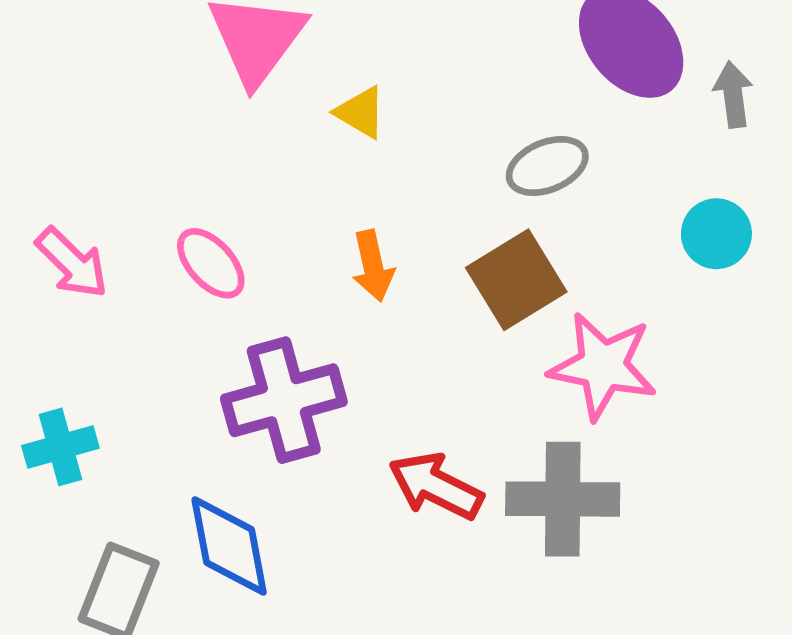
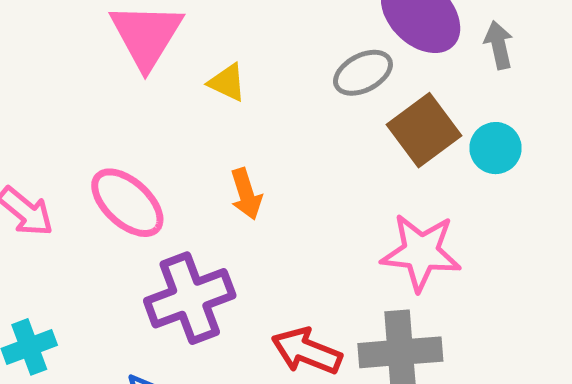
gray ellipse: (547, 166) -> (363, 73), moved
pink ellipse: (211, 263) -> (127, 203), size x1.4
brown square: (516, 280) -> (424, 130), moved

